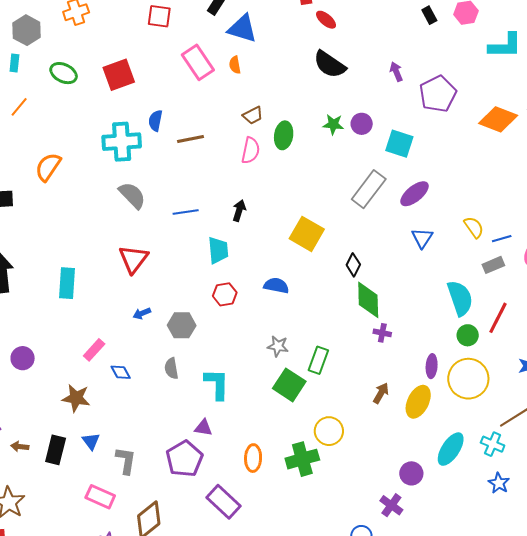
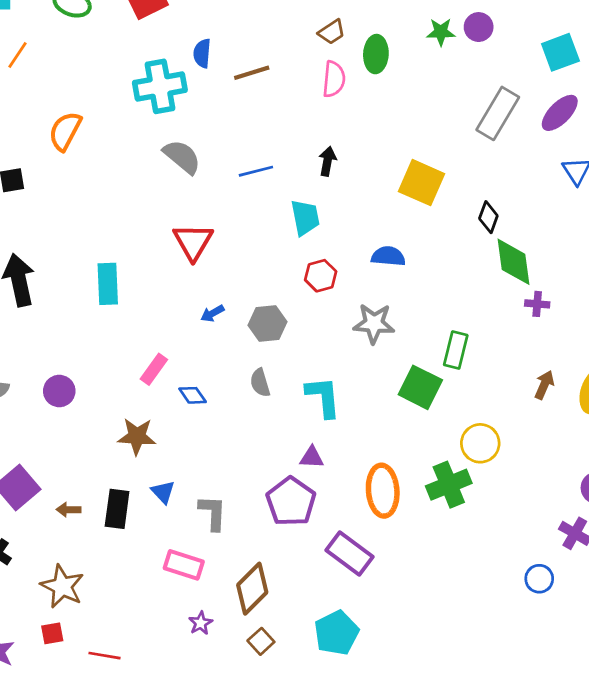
cyan square: (399, 144) -> (560, 52), moved, turned -32
gray star: (278, 346) -> (374, 323), moved, size x1.4
orange ellipse: (253, 458) -> (383, 491), size x1.4

